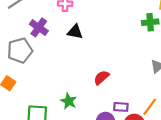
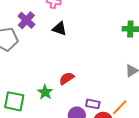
red semicircle: (101, 77) -> (67, 78), moved

